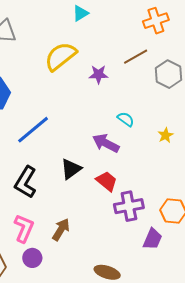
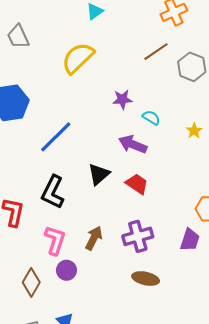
purple star: (98, 74) -> (122, 99), moved
purple cross: (129, 206) -> (138, 236), moved

